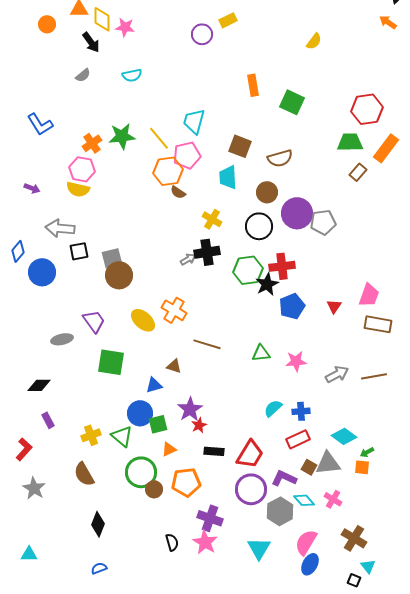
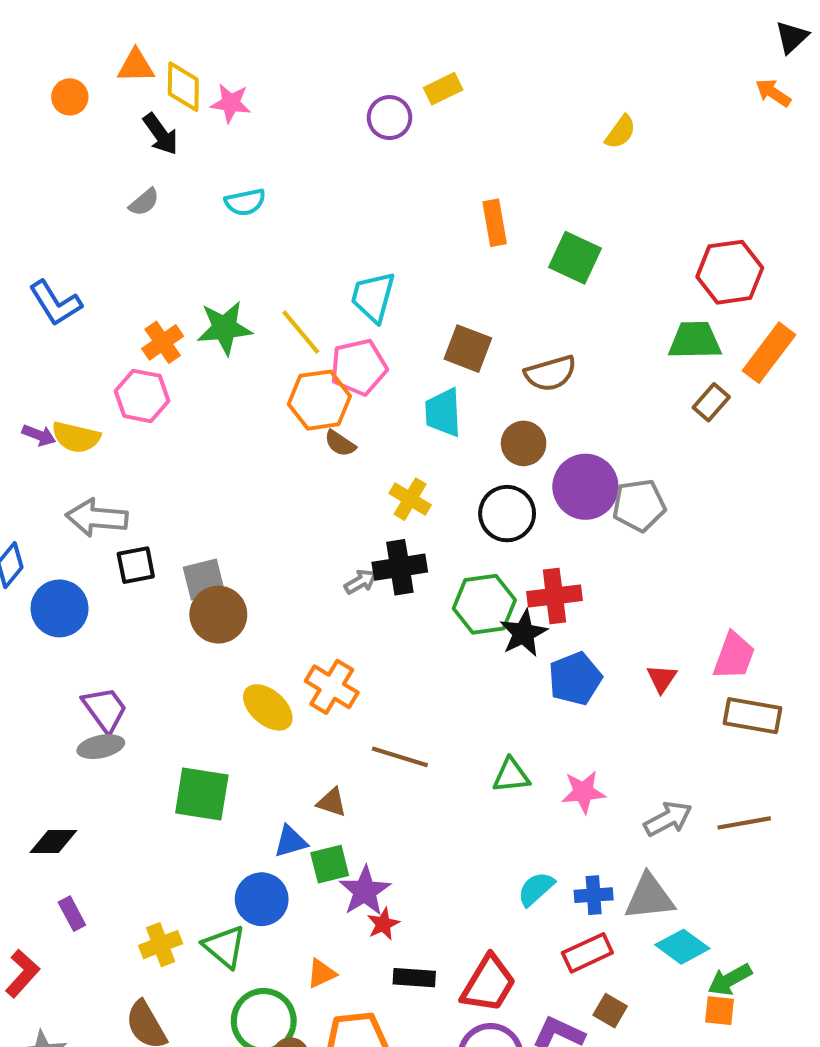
yellow semicircle: (78, 189) -> (76, 437), moved
purple trapezoid: (94, 321) -> (105, 709), moved
green square: (158, 424) -> (330, 864), moved
green arrow: (367, 452) -> (730, 980), size x1.5
gray triangle: (328, 463) -> (649, 897), moved

